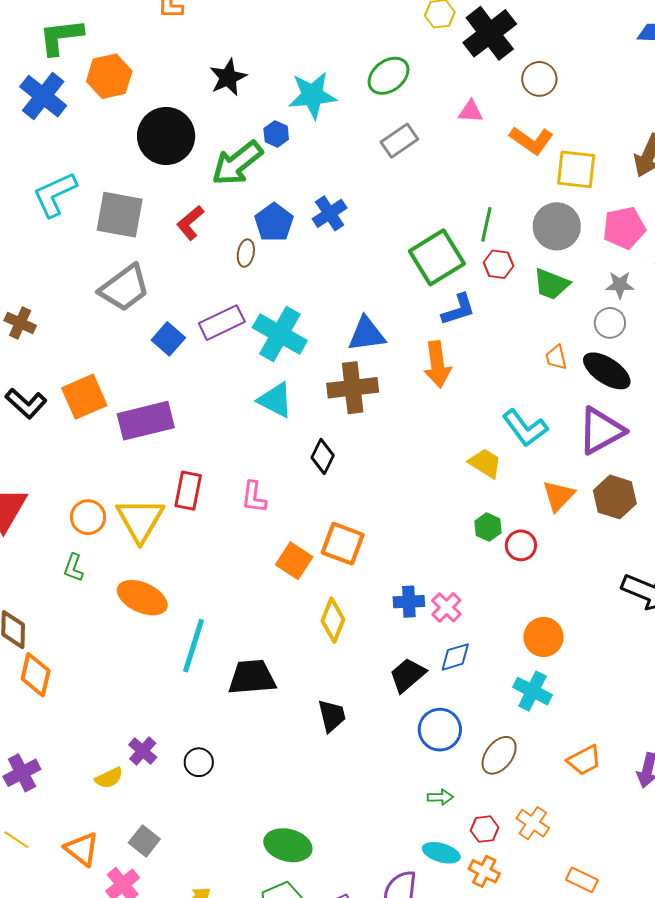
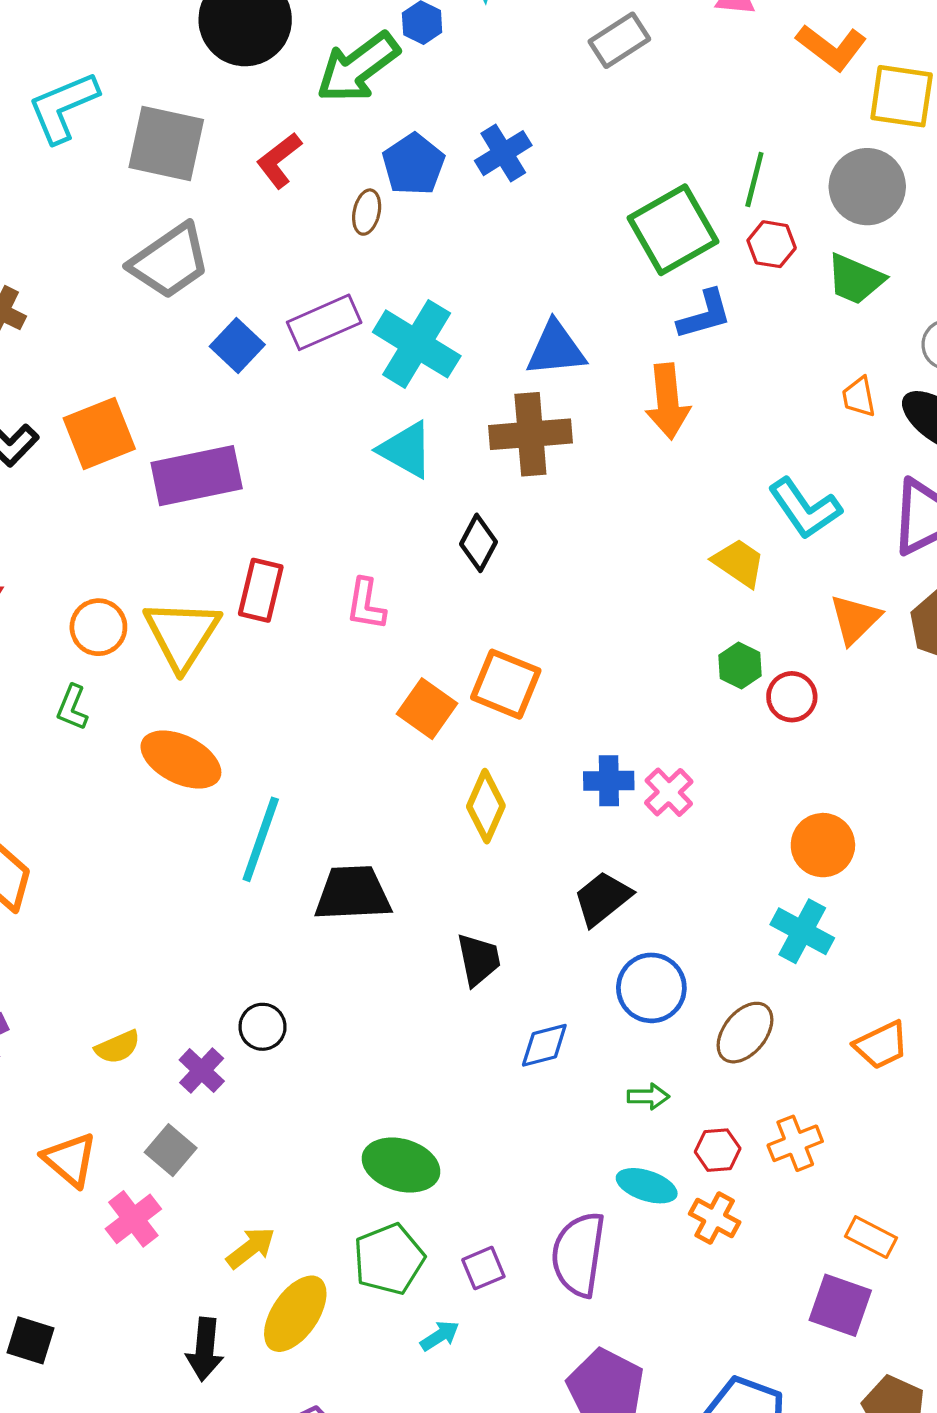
blue diamond: (455, 657) -> (544, 1045), moved
purple cross: (143, 751) -> (202, 1071), moved
orange cross: (533, 823) -> (795, 1143), turned 32

